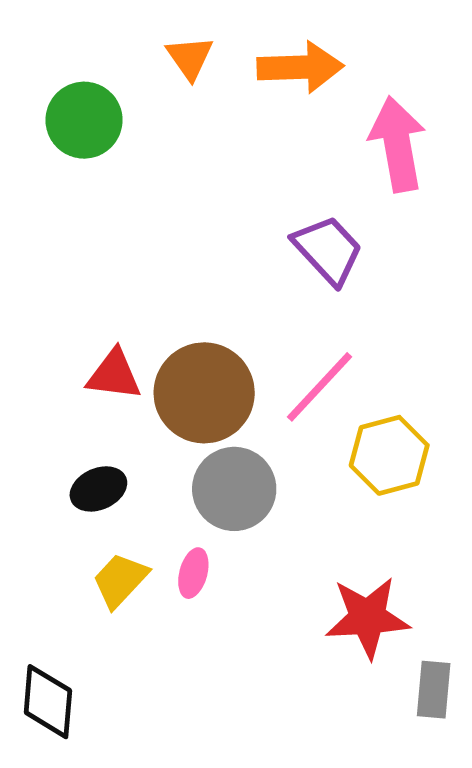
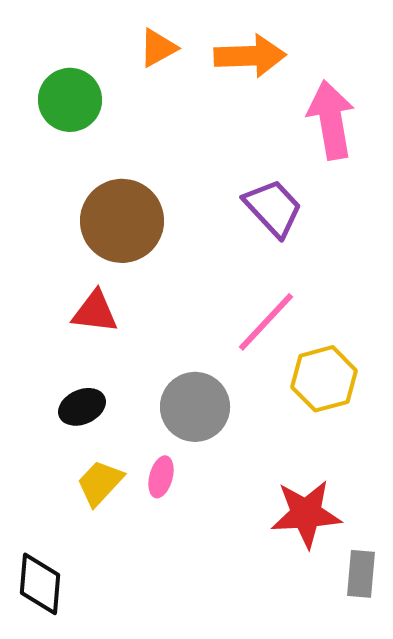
orange triangle: (190, 58) -> (158, 48), turned 36
brown circle: (204, 393) -> (122, 221), moved

